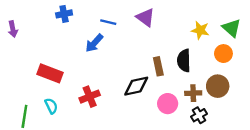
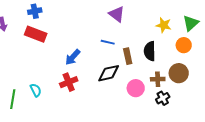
blue cross: (64, 14) -> (35, 11), moved
blue line: (108, 22) -> (108, 42), moved
green triangle: (232, 28) -> (191, 23), turned 36
blue arrow: (94, 43) -> (73, 57), moved
red rectangle: (50, 73) -> (36, 34), moved

